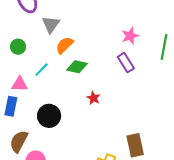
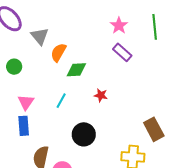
cyan line: (41, 70) -> (61, 101), moved
pink triangle: (20, 84) -> (26, 102), turned -42
black circle: (49, 116) -> (84, 134), moved

